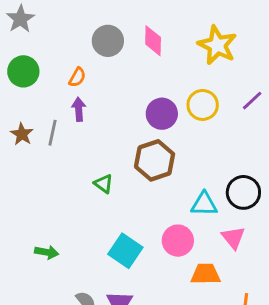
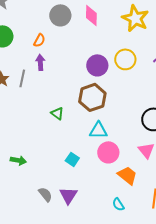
cyan triangle: (204, 204) -> (98, 130), moved
cyan square: (125, 251) -> (72, 159), size x0.6
orange trapezoid: (206, 274) -> (127, 175), turned 40

